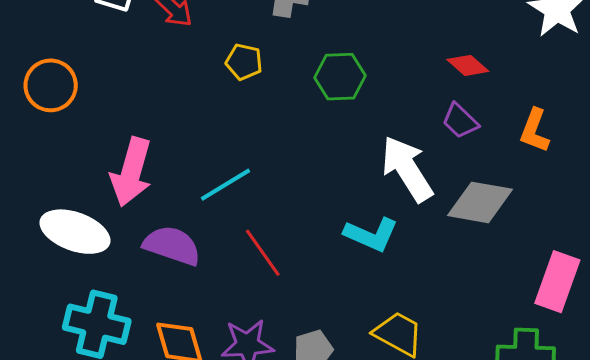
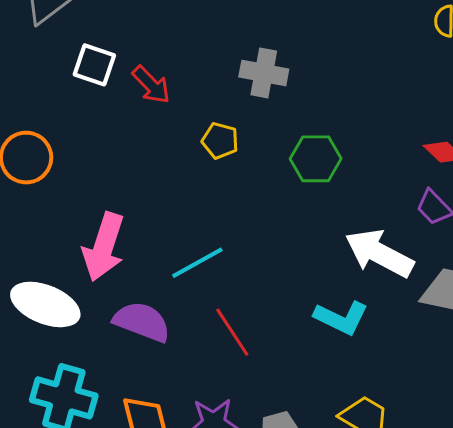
white arrow: (407, 169) -> (379, 253), turned -32

